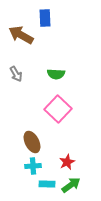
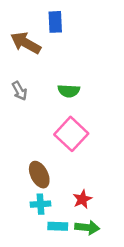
green arrow: (71, 185) -> (87, 228), turned 42

